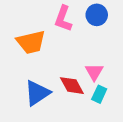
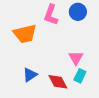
red diamond: (72, 86) -> (58, 82), moved
blue triangle: (37, 93) -> (30, 75), size x0.7

